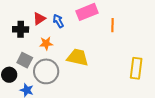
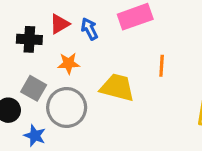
orange line: (113, 25) -> (162, 66), moved

